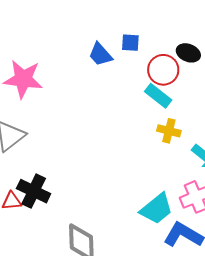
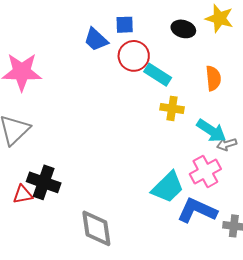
red circle: (163, 70) -> (134, 56), moved

